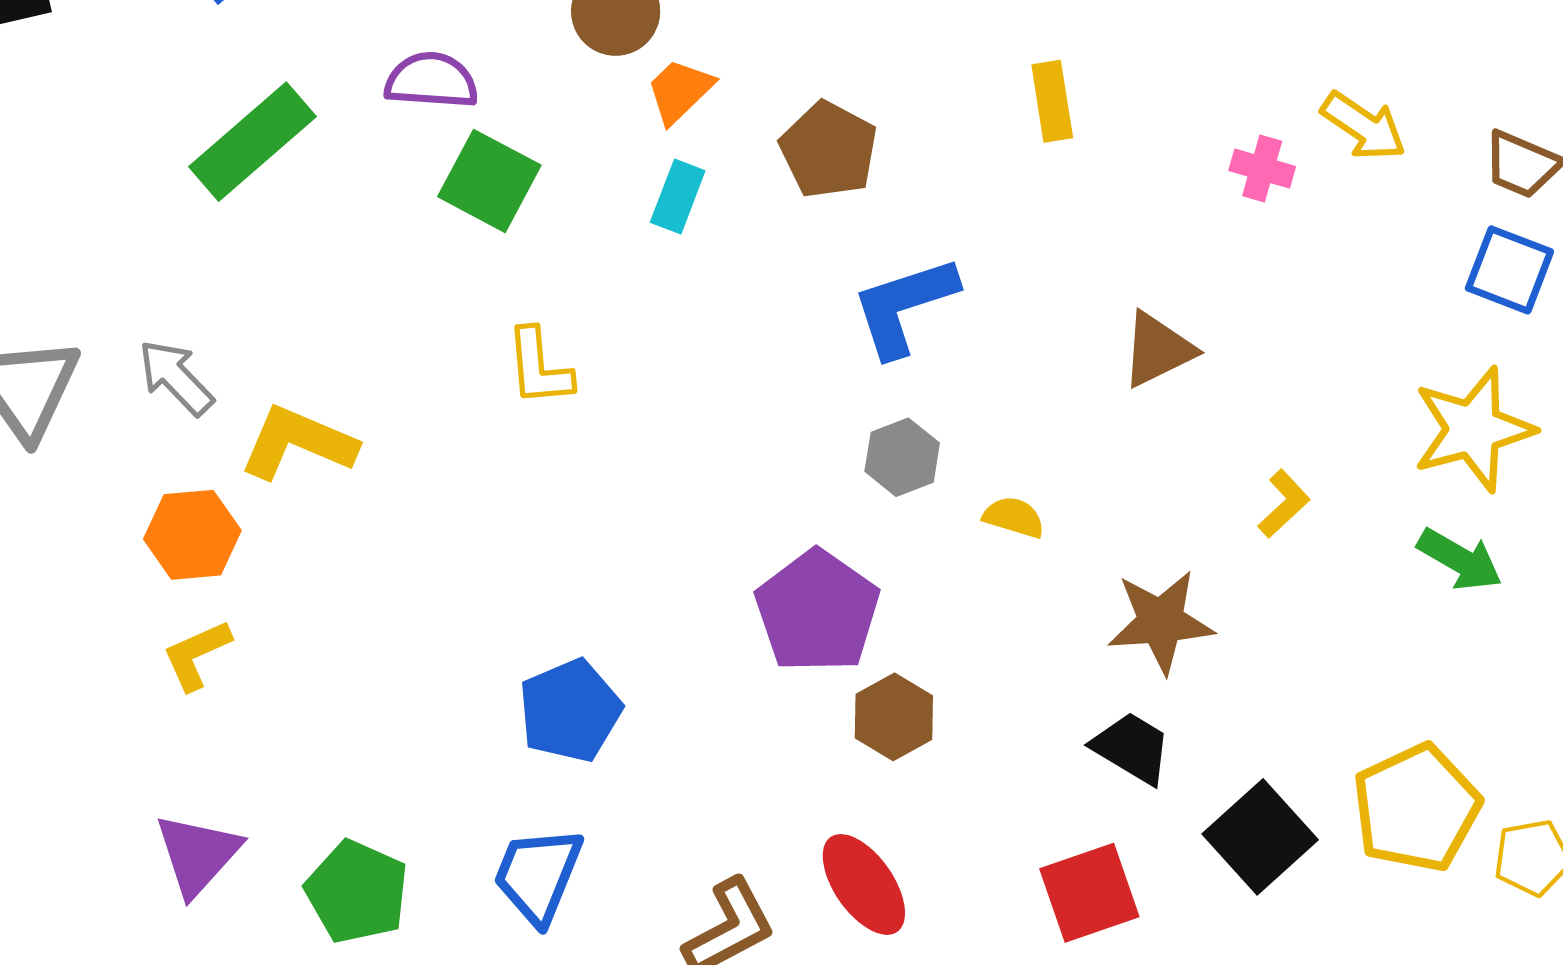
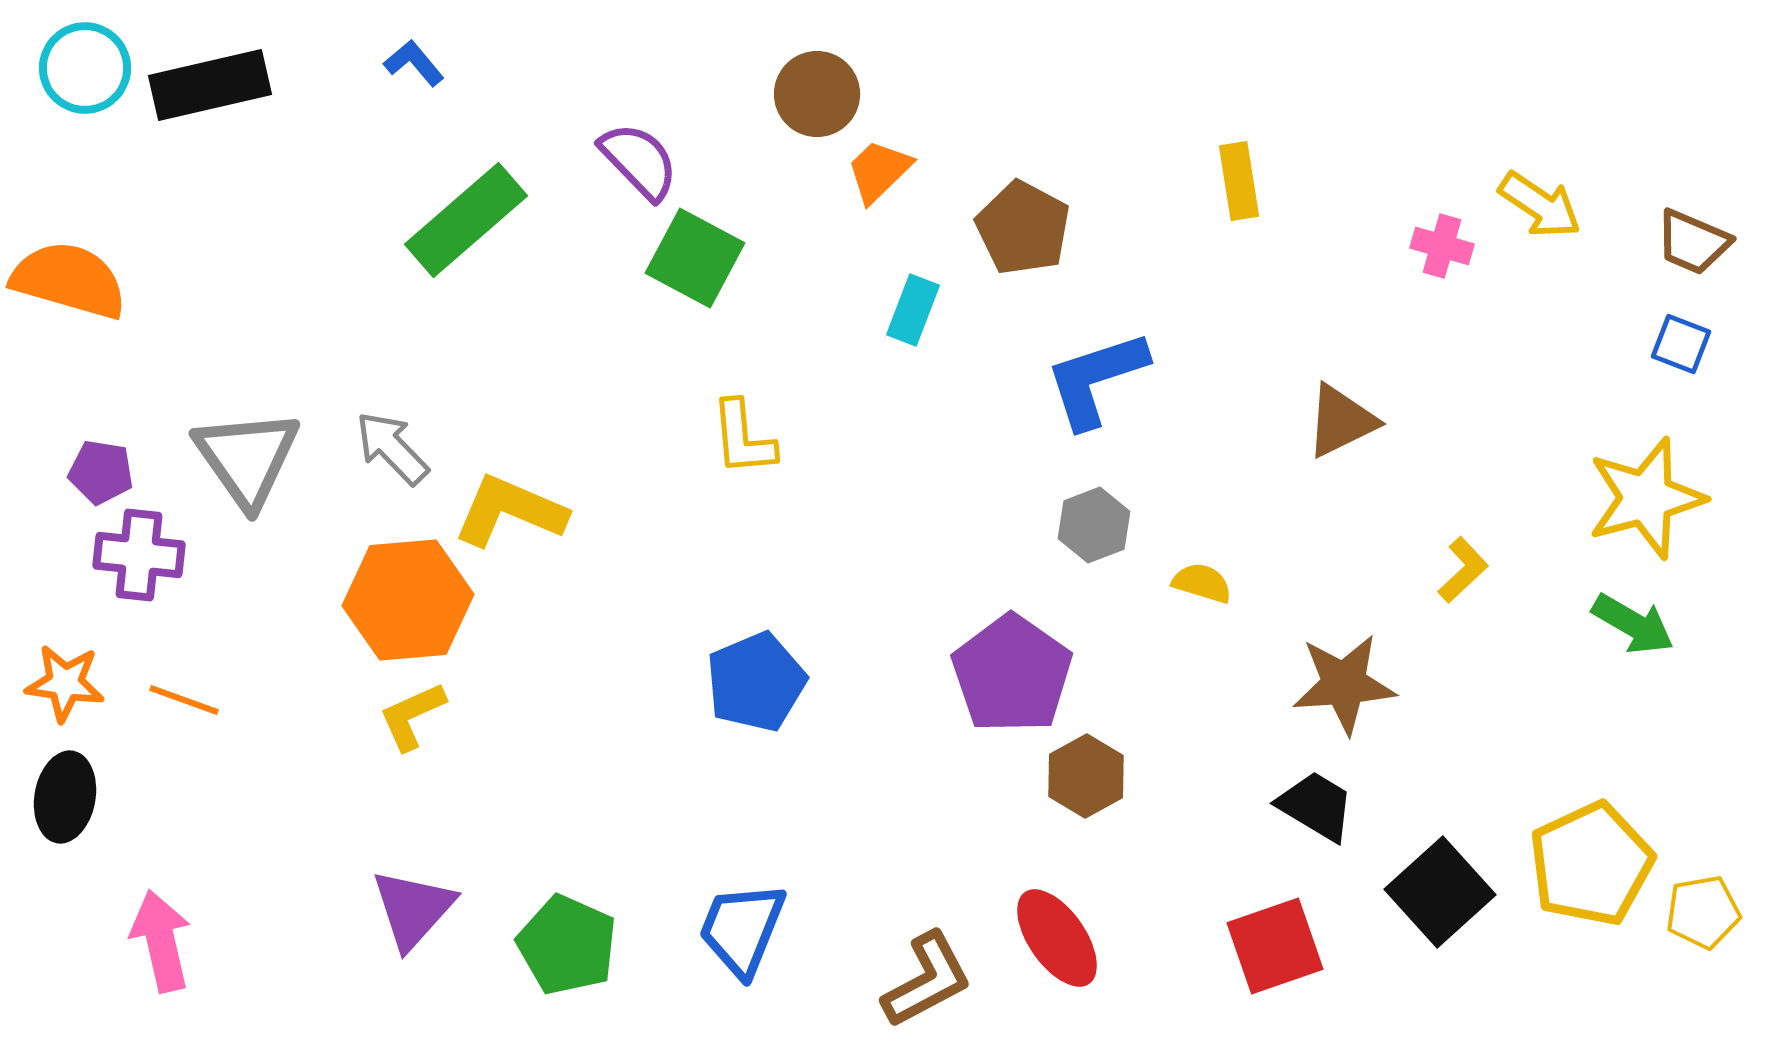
purple semicircle: (431, 81) -> (639, 161), turned 42
cyan rectangle: (678, 196) -> (913, 310), moved
blue square: (1509, 270) -> (1681, 344), size x0.7
orange hexagon: (192, 535) -> (408, 600), size x1.4
blue pentagon: (570, 711) -> (756, 682), moved

